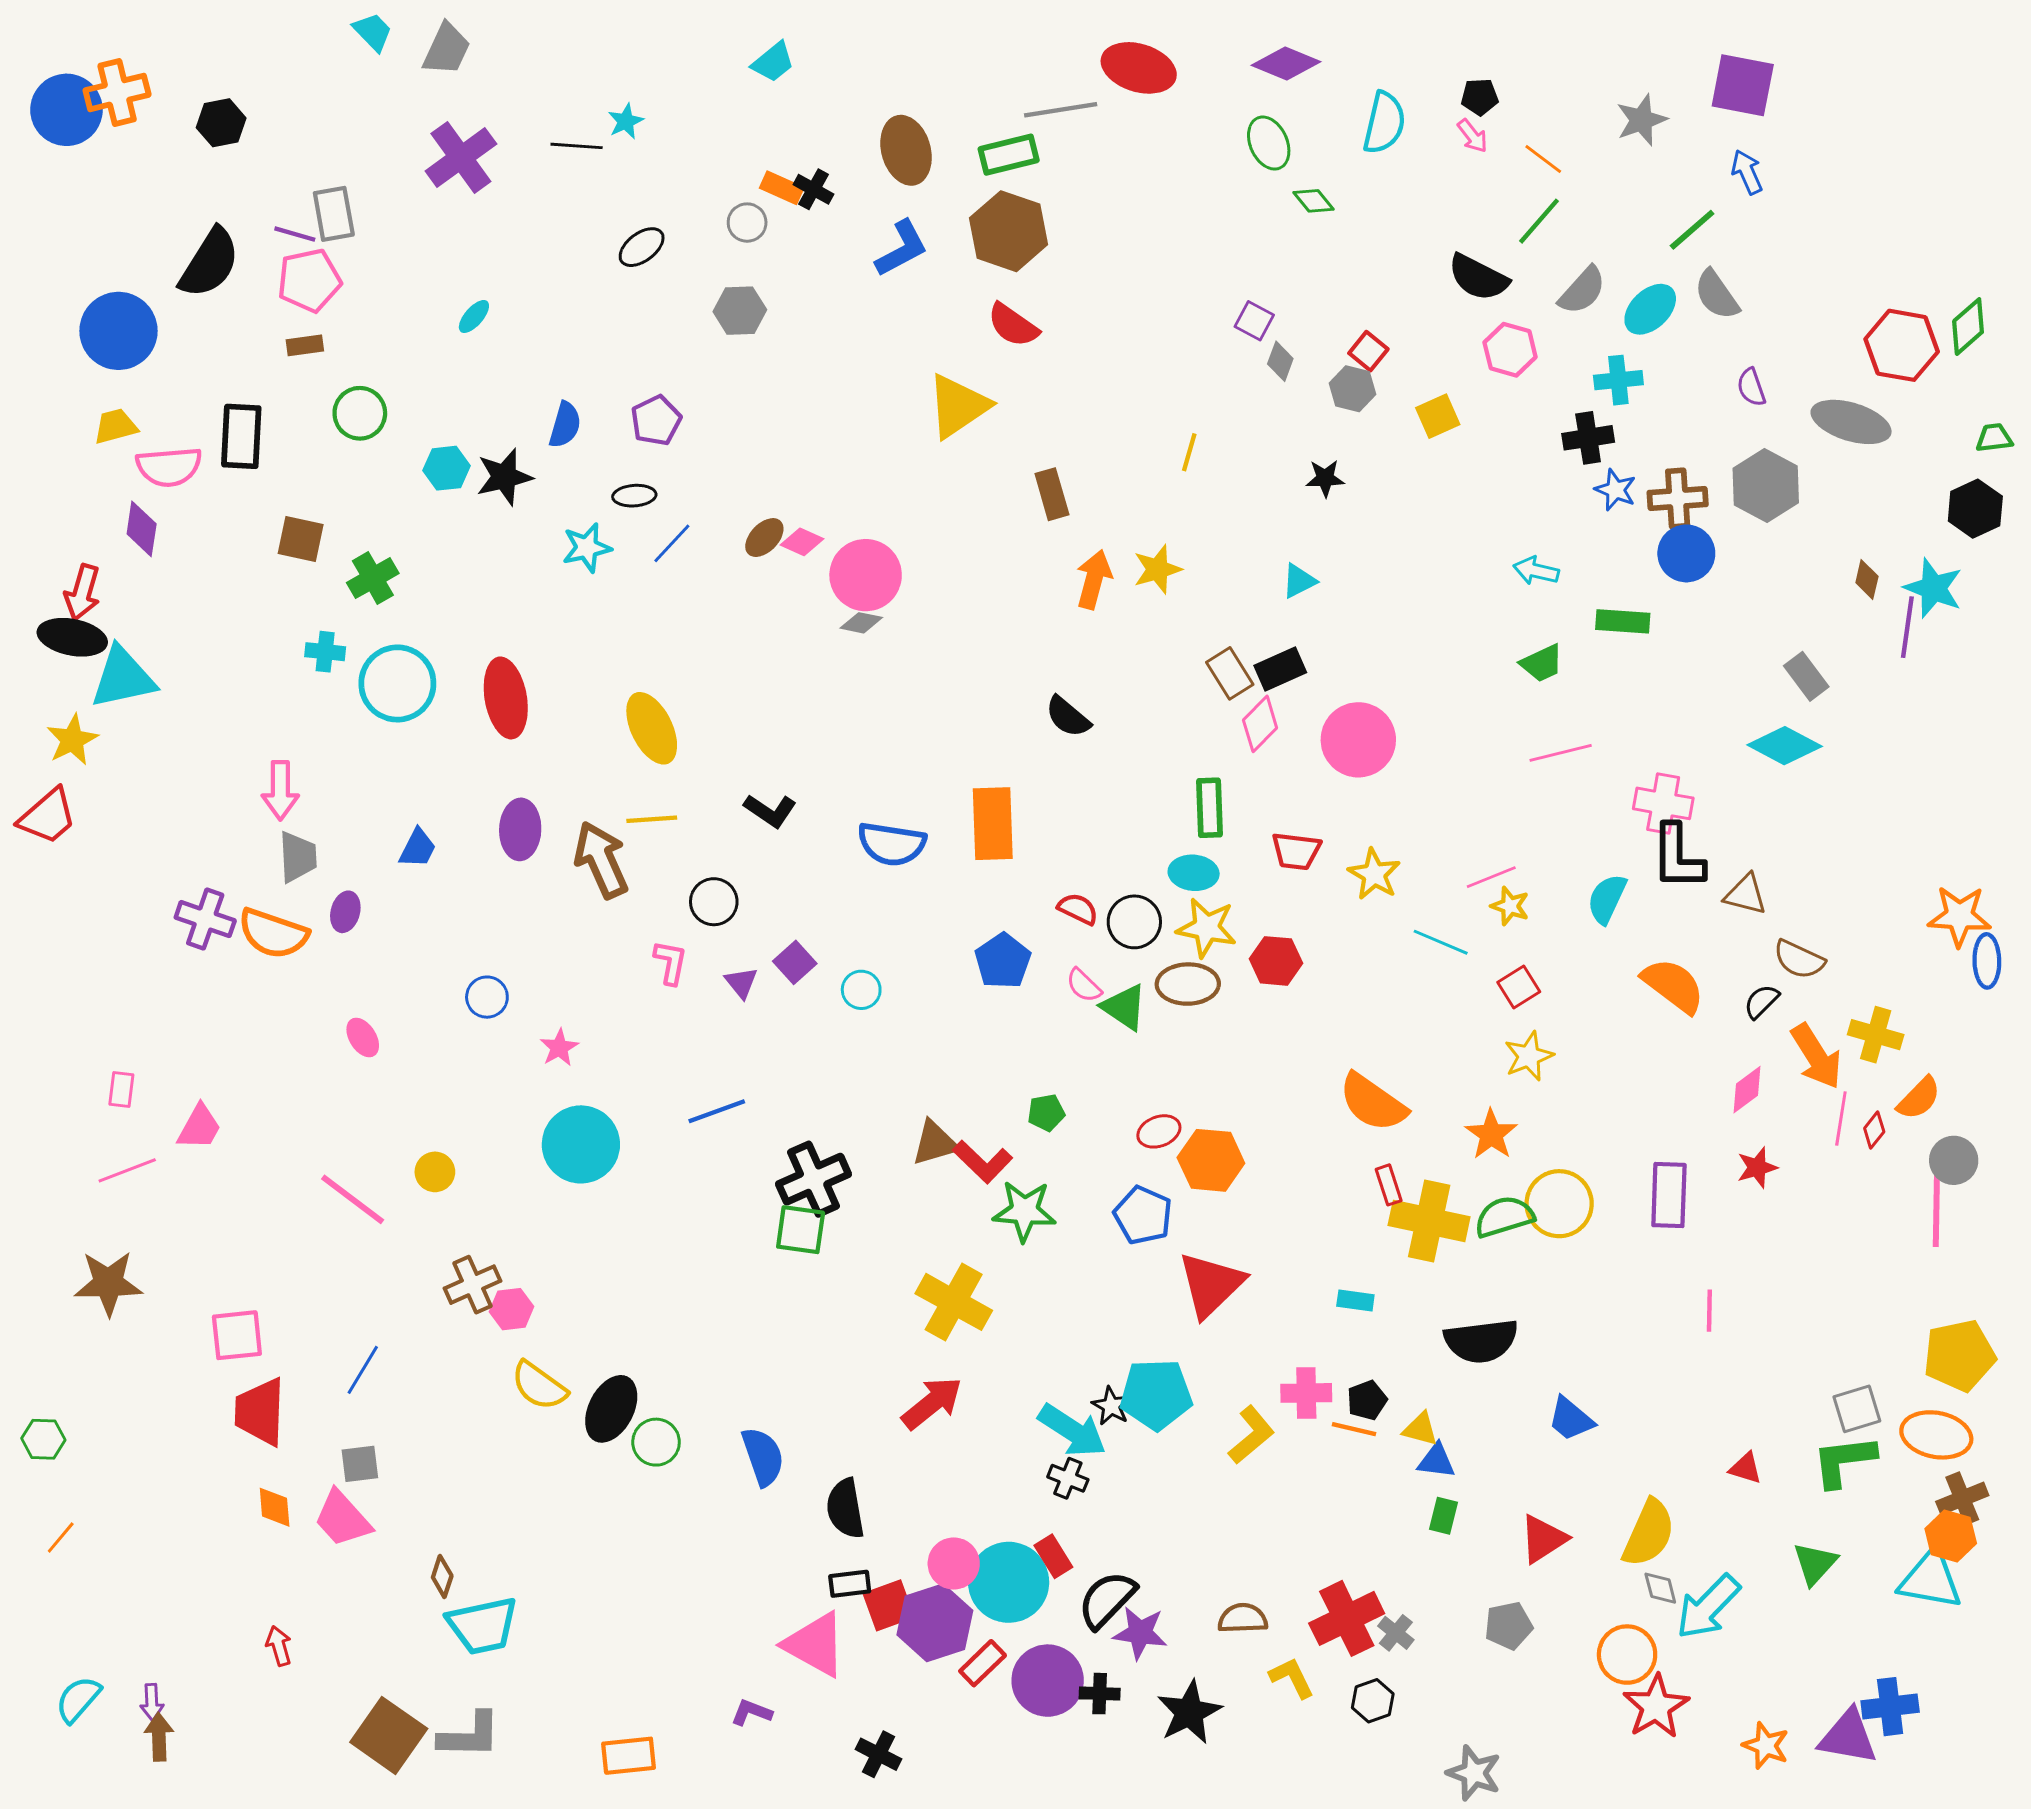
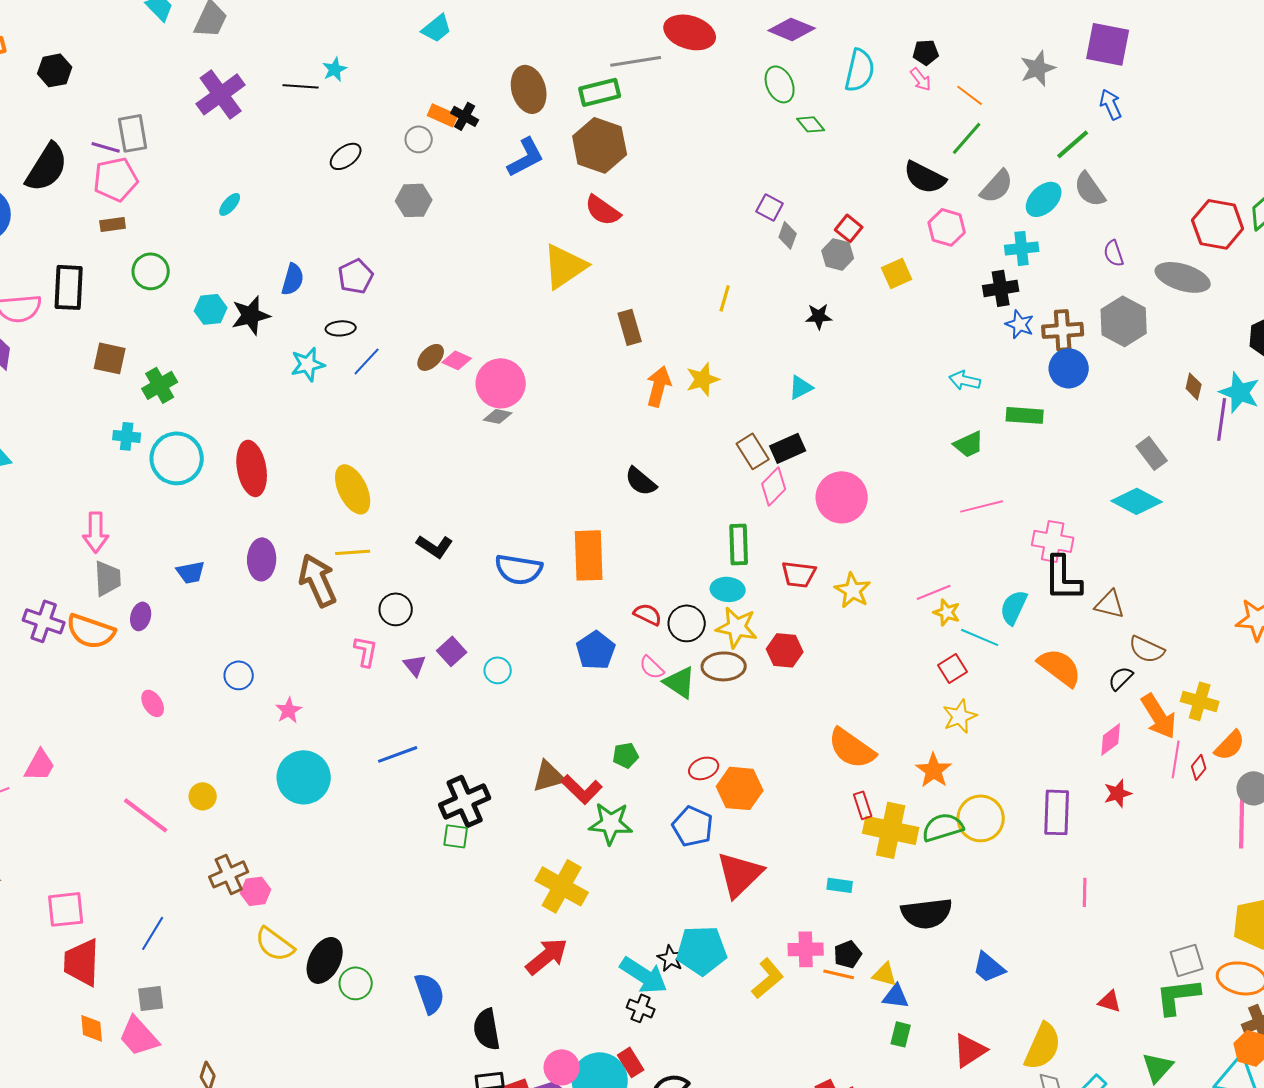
blue trapezoid: (418, 848) -> (191, 572), turned 52
cyan line: (1441, 942) -> (980, 637), moved
green square: (801, 1230) -> (456, 836), size x0.7

